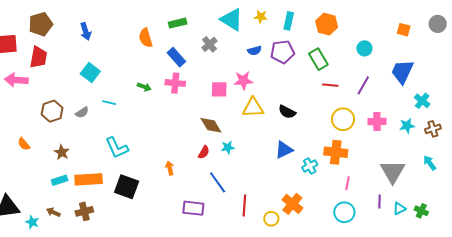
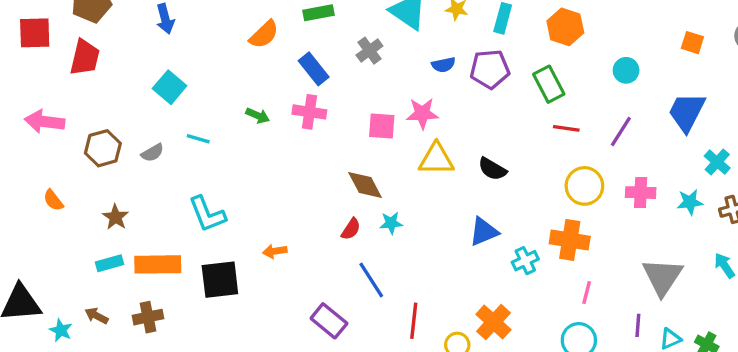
orange semicircle: (146, 38) -> (264, 34), turned -120
pink arrow: (16, 80) -> (45, 122), moved
orange arrow: (170, 168) -> (275, 251), moved, turned -88
black square: (127, 187) -> (220, 280), turned -30
purple rectangle: (193, 208) -> (329, 321), turned 30

